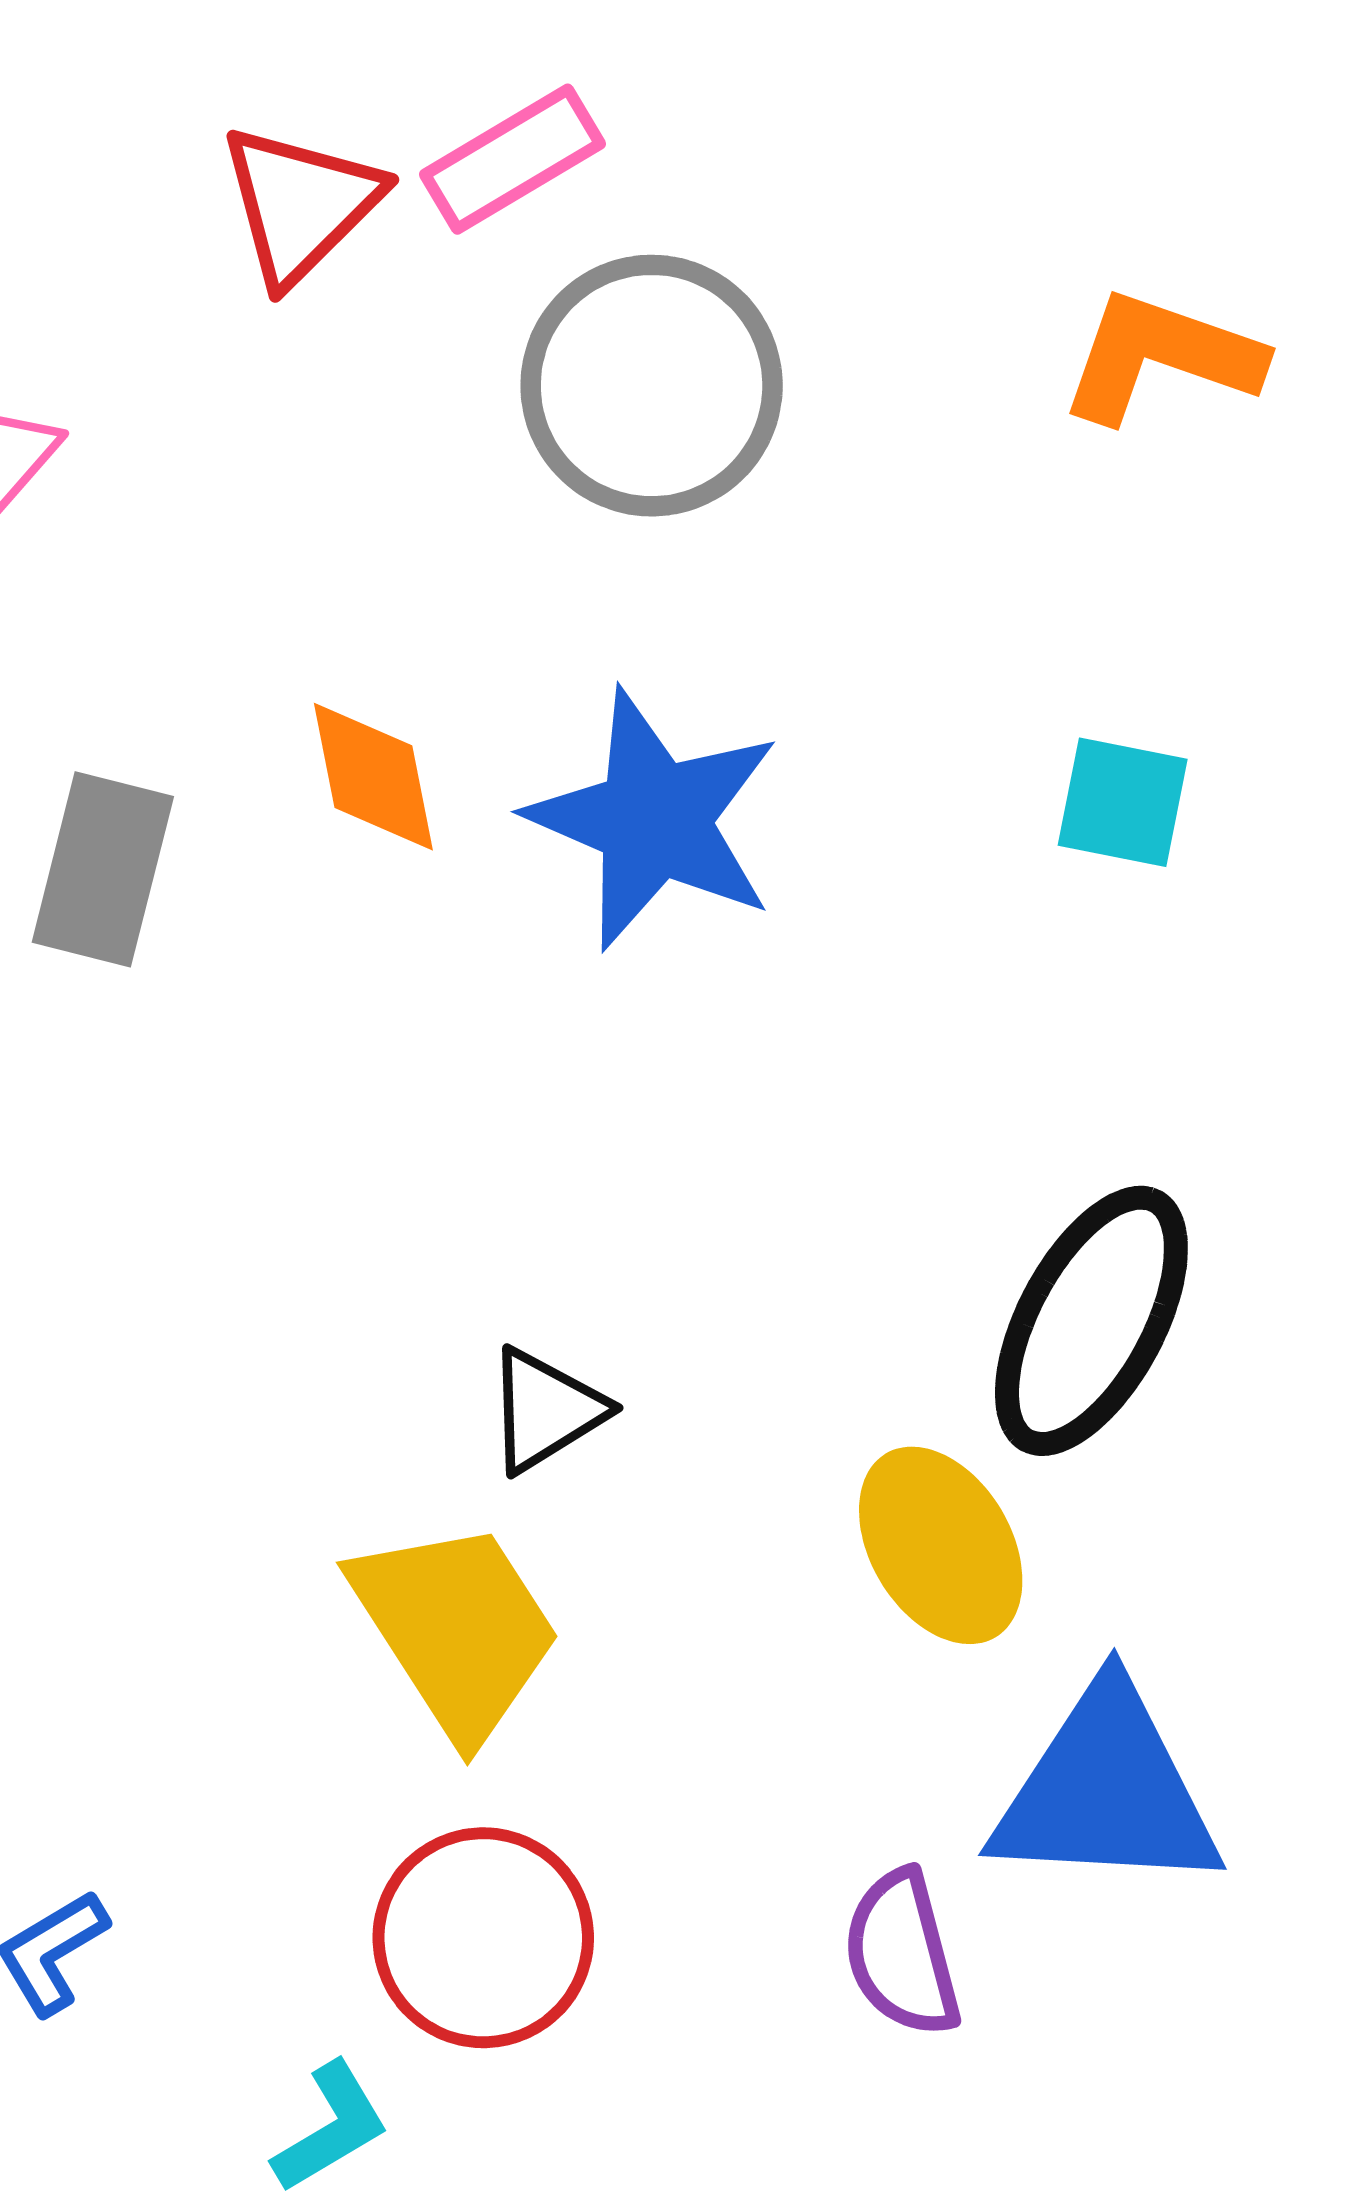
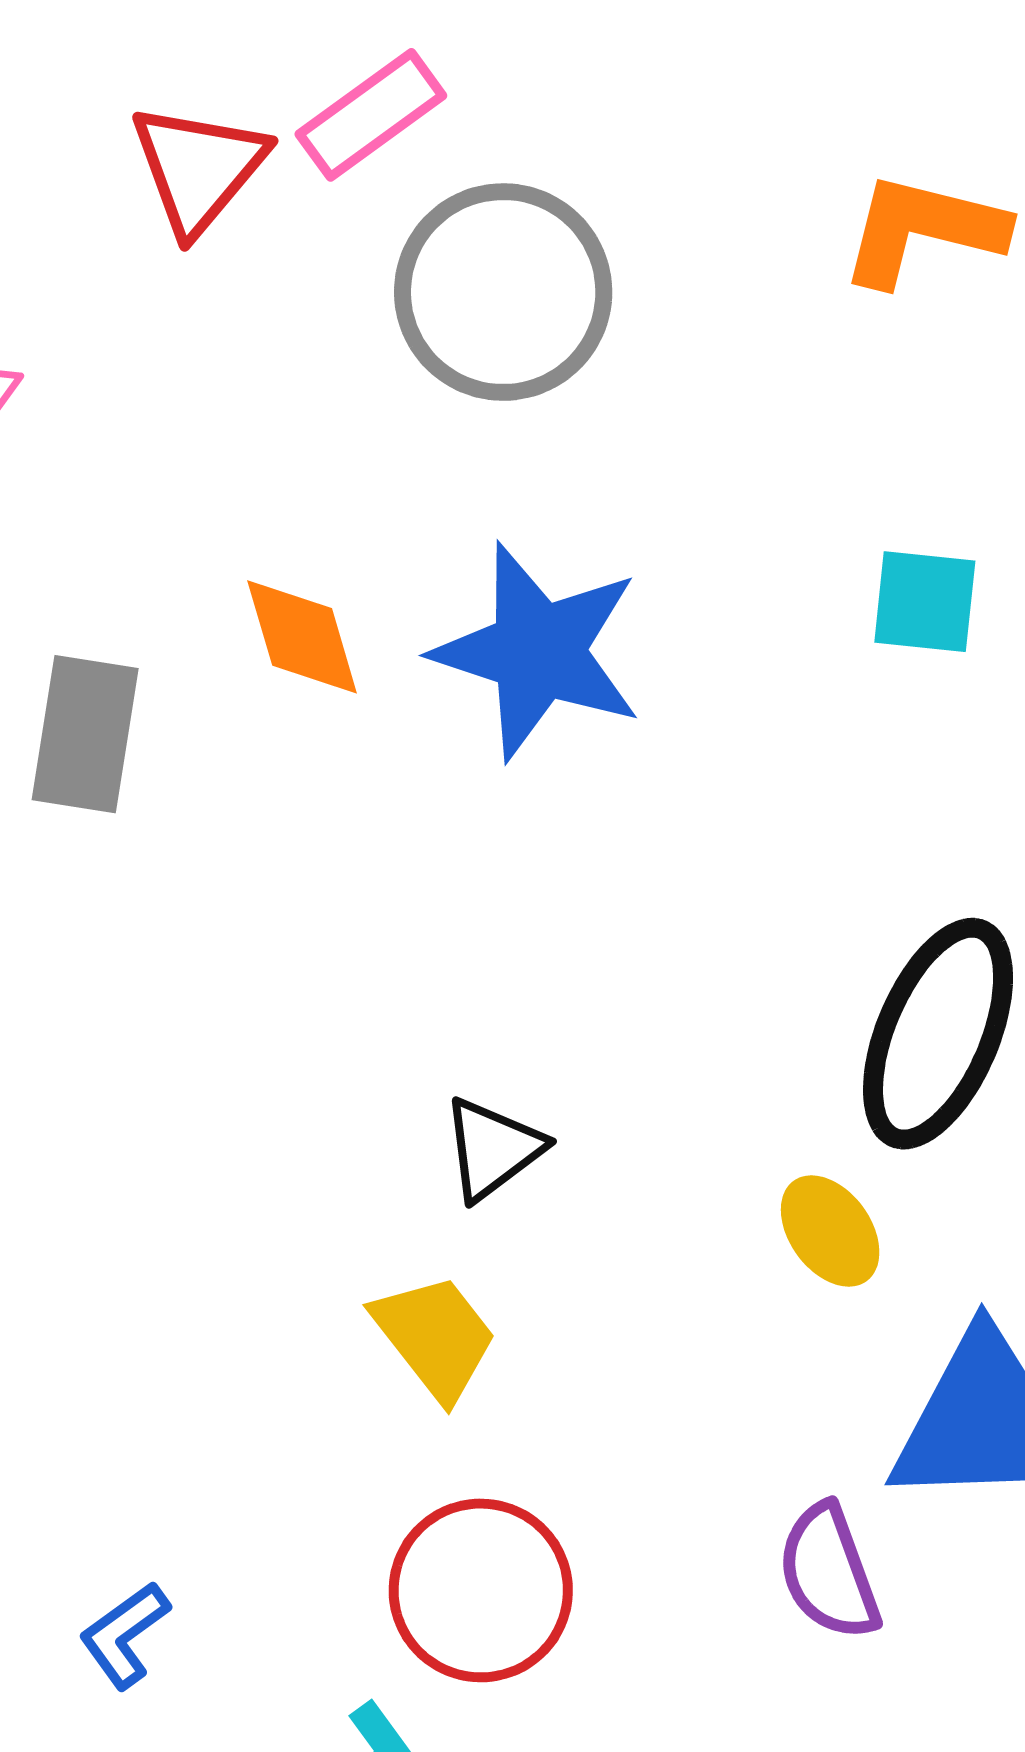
yellow ellipse: (941, 1545) -> (830, 1231), size x0.7
yellow trapezoid: (456, 1629) -> (435, 1337), size x0.7

